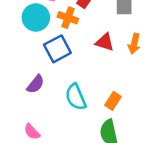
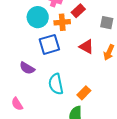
orange cross: (68, 18) -> (62, 22), turned -35
purple semicircle: (35, 84) -> (27, 68), turned 70

